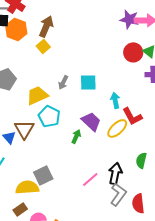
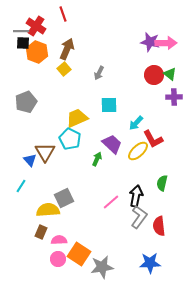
gray arrow: (63, 82) -> (99, 73), moved
yellow trapezoid: (37, 95) -> (77, 118), moved
cyan arrow: (115, 100) -> (136, 123), turned -126
brown rectangle: (20, 209) -> (41, 232), turned -32

